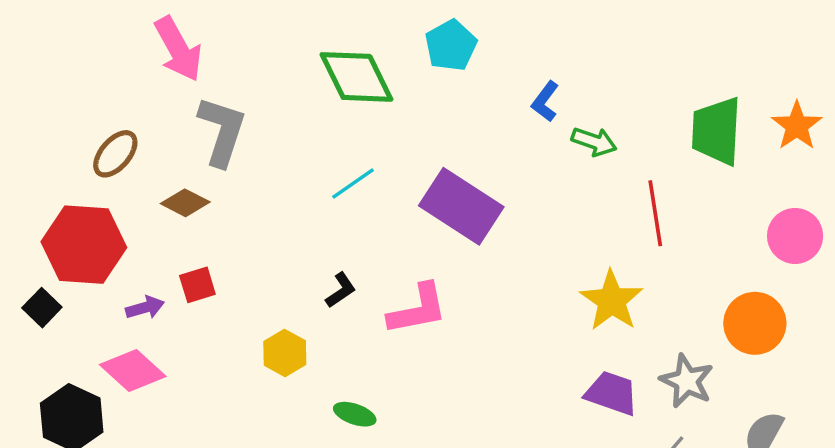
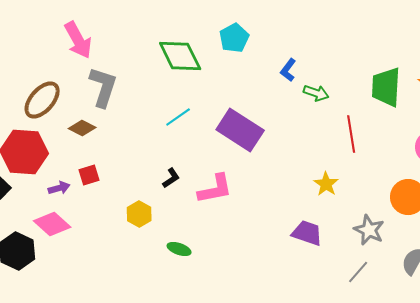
brown ellipse: (115, 154) -> (42, 100), size x1.4
yellow star: (612, 301) -> (326, 184), size x0.7
purple trapezoid: (612, 393) -> (307, 233), moved

